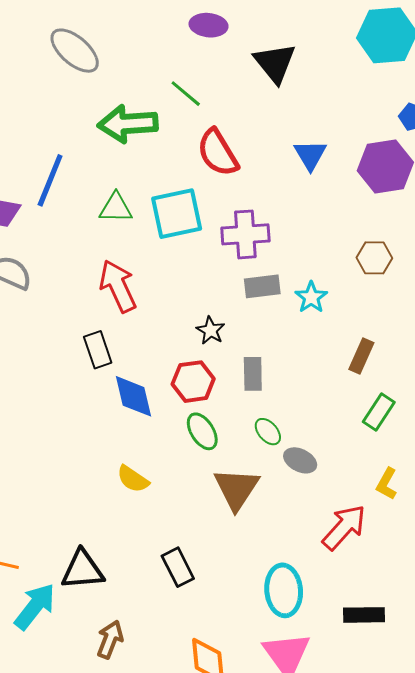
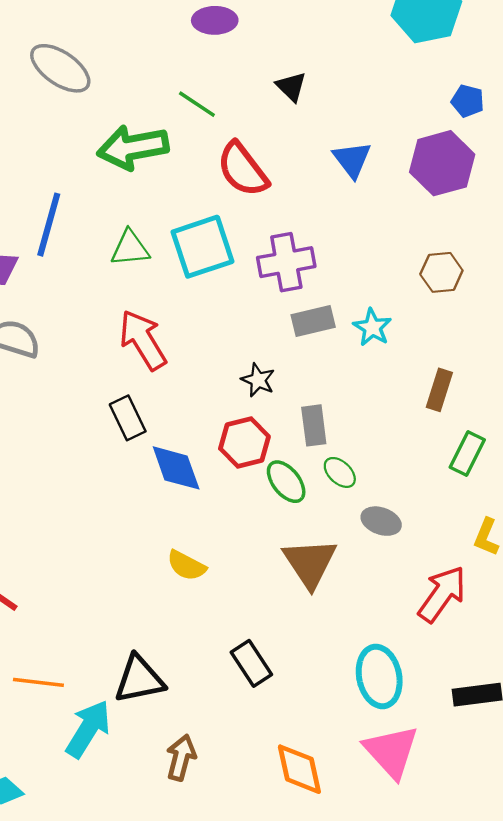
black triangle: (275, 63) -> (291, 87), moved, size x0.6
green ellipse: (202, 431) -> (286, 482), moved
green ellipse: (268, 432) -> (340, 472), moved

